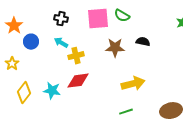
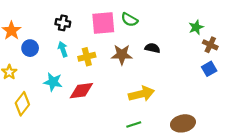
cyan arrow: (61, 43) -> (63, 49), turned 40
yellow cross: (76, 56) -> (87, 57), moved
cyan star: (52, 91) -> (53, 82), moved

